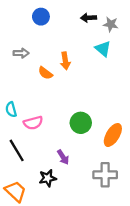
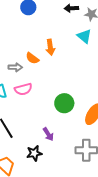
gray arrow: (21, 53) -> (15, 67), moved
pink semicircle: (33, 123) -> (23, 89), moved

